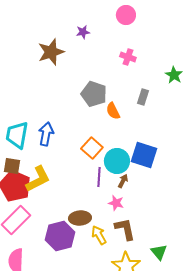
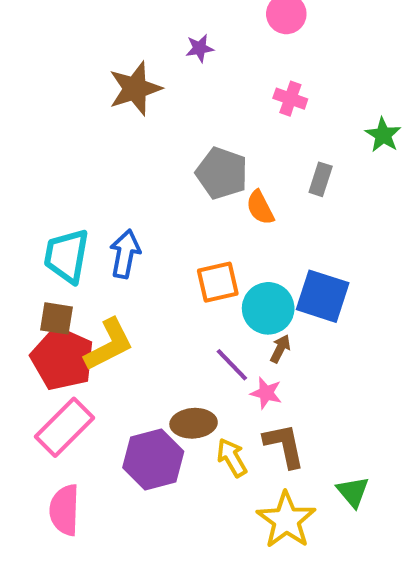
orange square: (92, 148) -> (218, 282), turned 35
purple line: (99, 177) -> (232, 365), moved, turned -48

